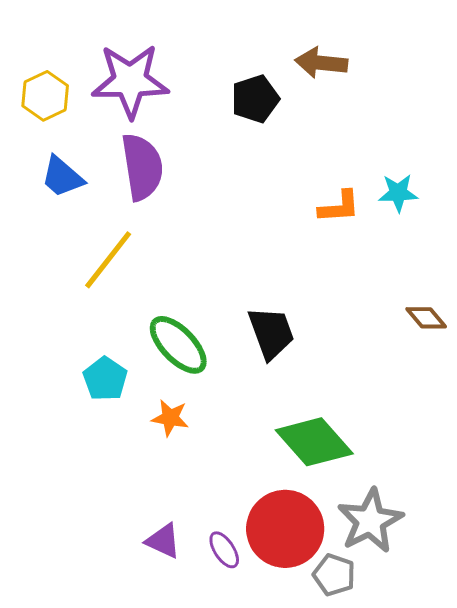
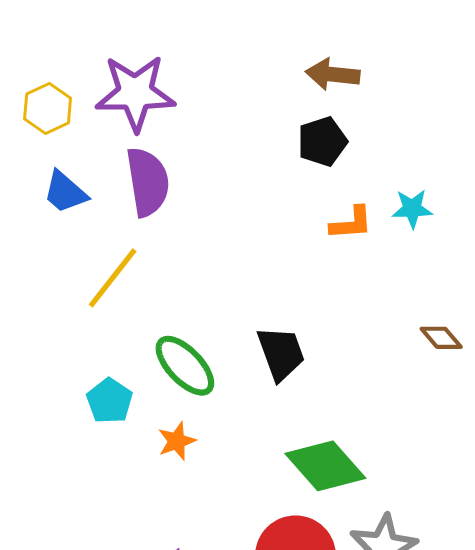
black pentagon: (255, 99) -> (322, 142), moved
orange star: (170, 418) -> (177, 441), turned -30

